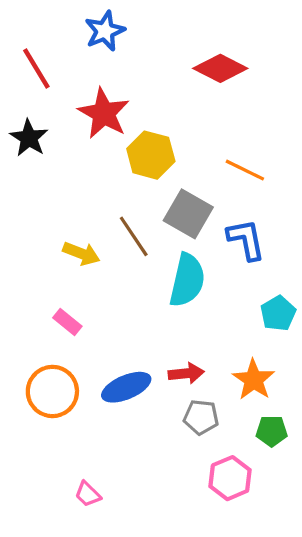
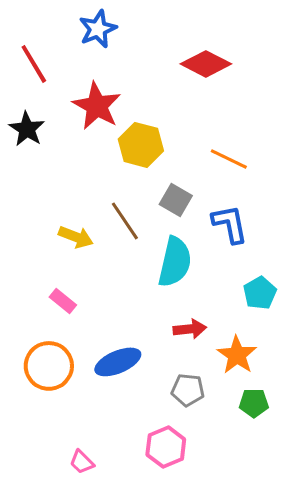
gray square: (188, 214) -> (176, 200), size x0.7
red arrow: (186, 373) -> (190, 329), moved
pink hexagon: (230, 478) -> (166, 447), moved

